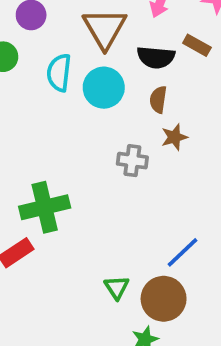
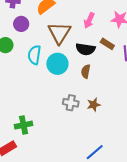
brown star: (174, 137) -> (94, 105), moved
green cross: (45, 207) -> (24, 125), size x0.7

